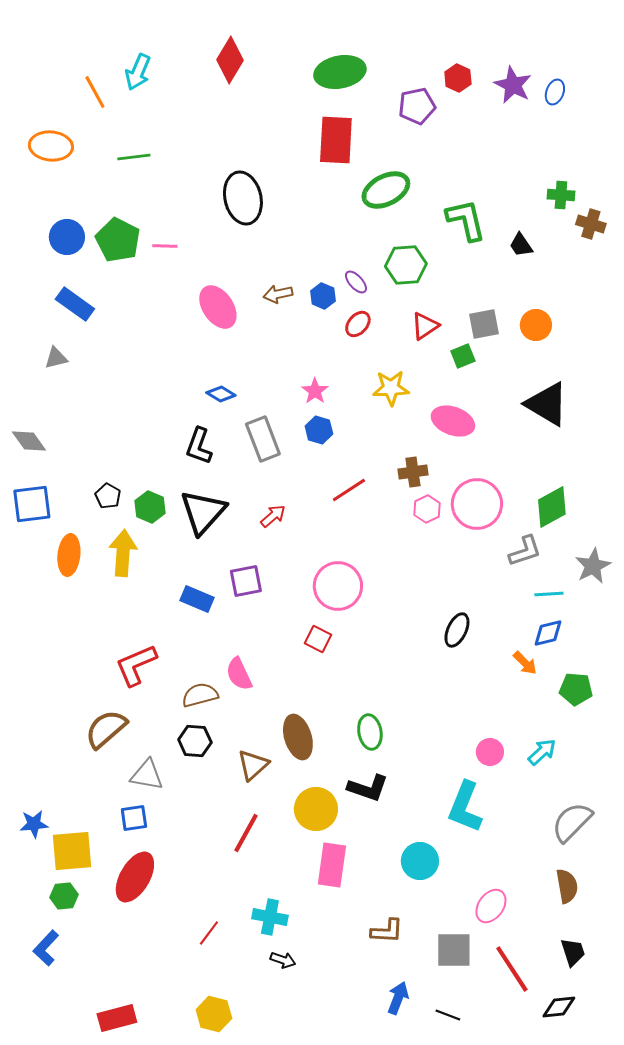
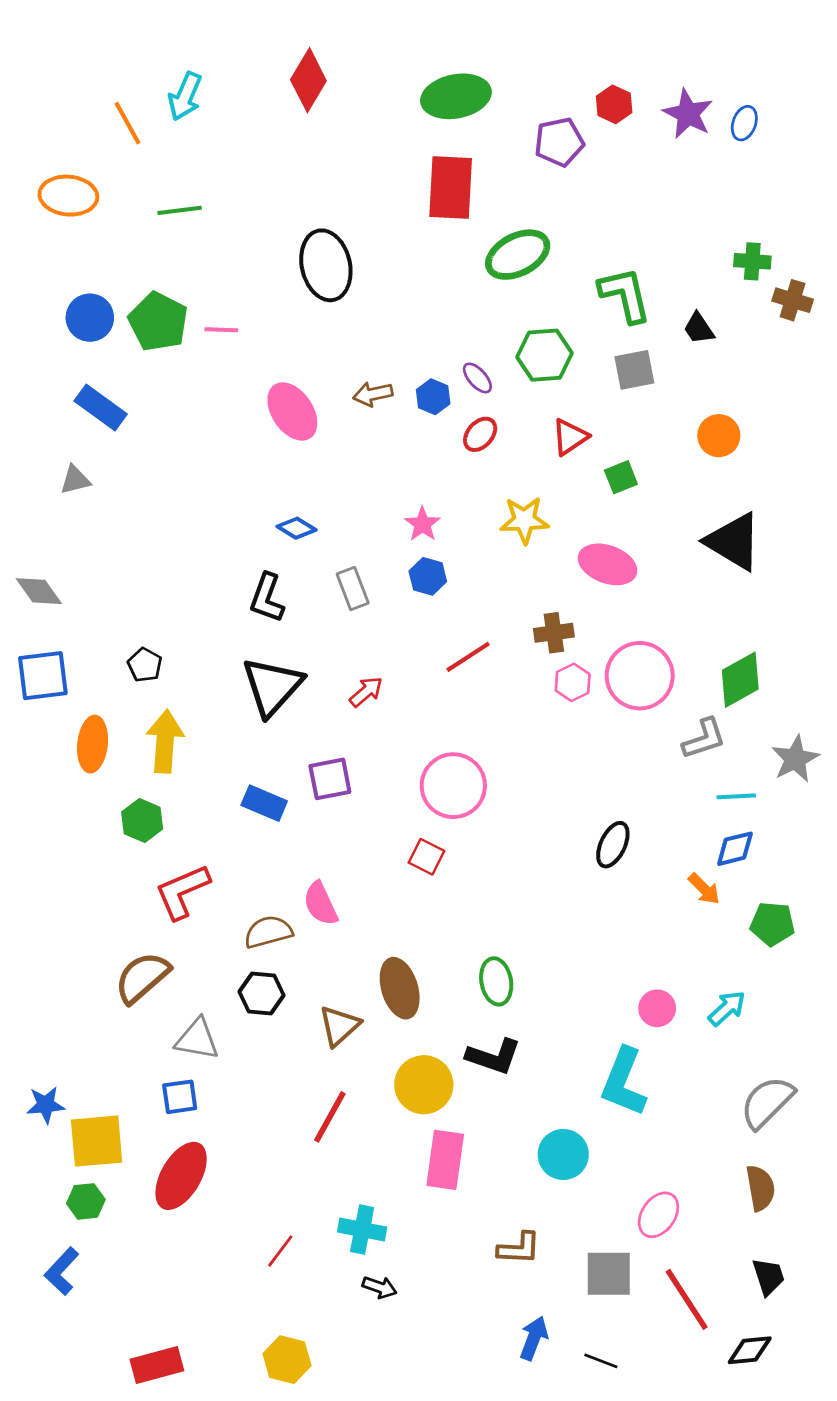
gray square: (484, 324) -> (634, 370), moved
gray rectangle: (263, 439) -> (353, 589), size x0.7
green hexagon: (150, 507) -> (142, 821), moved

